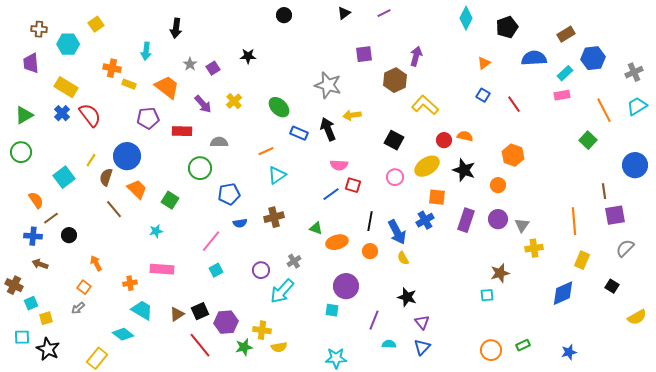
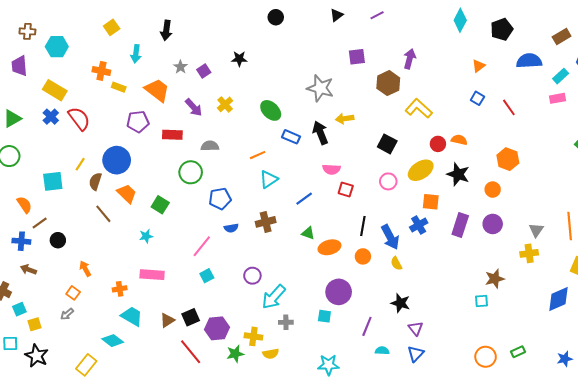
yellow square: (96, 24) -> (112, 27), moved
cyan square: (64, 177) -> (53, 181), turned 30
blue line: (331, 194) -> (304, 199), moved
gray triangle: (522, 225) -> (536, 230), moved
gray cross: (294, 261) -> (286, 322), moved, turned 32

